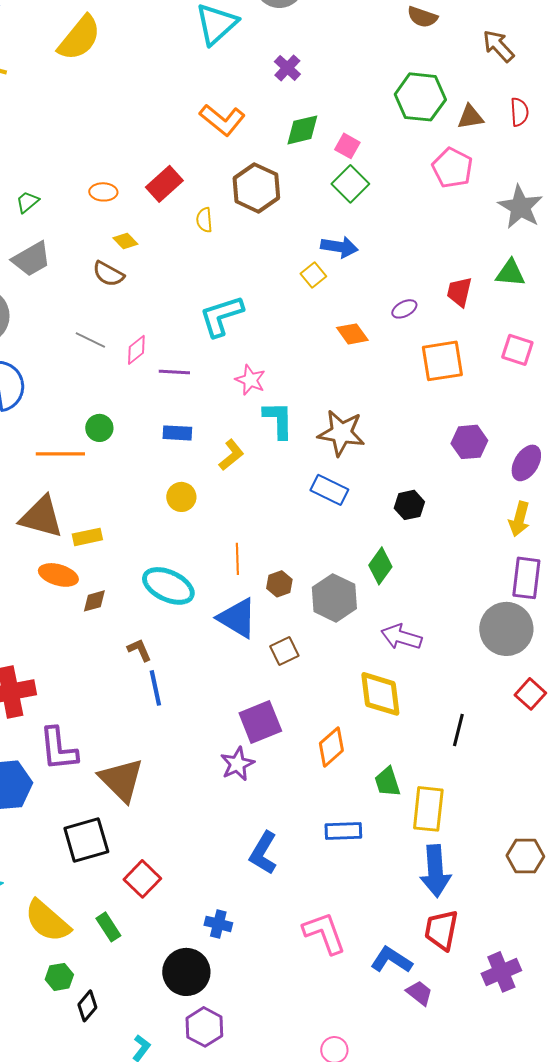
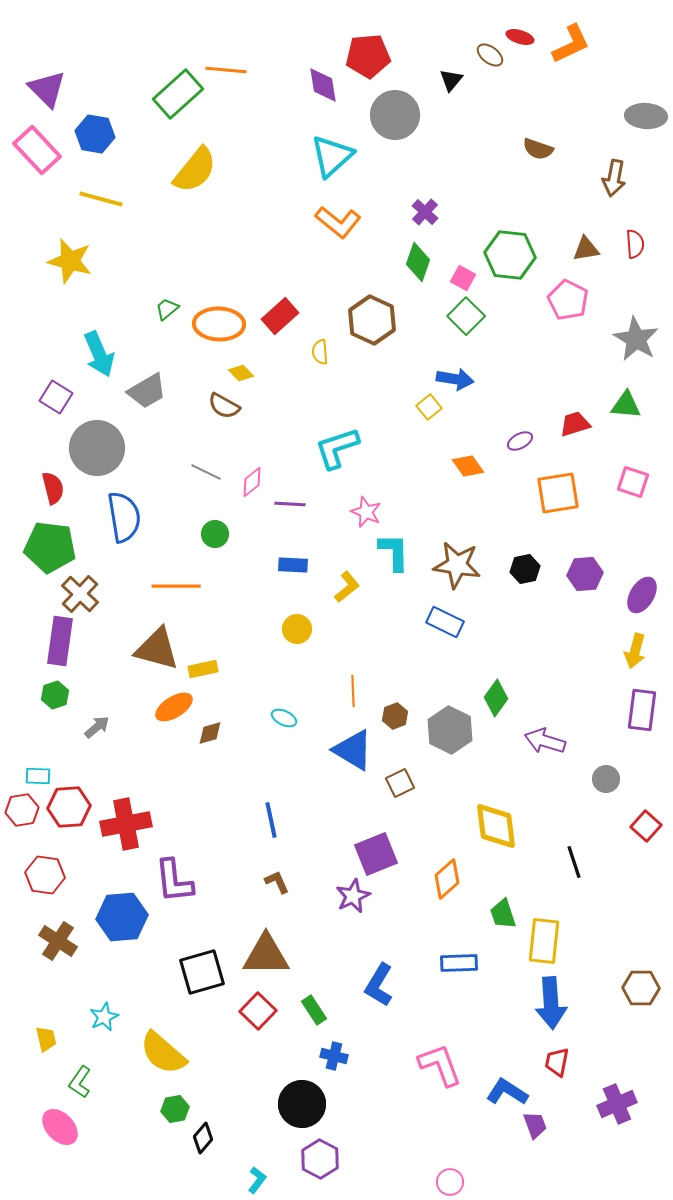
brown arrow: (498, 46) -> (614, 178), turned -126
purple cross: (287, 68) -> (425, 212), moved
green hexagon: (420, 97) -> (510, 255), moved
orange L-shape: (222, 120) -> (338, 222), moved
green diamond: (302, 130) -> (418, 262), turned -57
orange ellipse: (103, 192) -> (219, 324), size x1.8
green trapezoid: (27, 202) -> (167, 309), moved
red trapezoid: (459, 292) -> (575, 424), turned 60
green circle: (99, 428) -> (215, 534), moved
black hexagon: (409, 505) -> (525, 569), moved
orange ellipse: (58, 575) -> (174, 707), turned -48
cyan ellipse: (168, 586) -> (284, 718), size x0.5
gray circle: (506, 629) -> (606, 779), moved, size x0.5
purple arrow: (401, 637) -> (545, 741), moved
brown L-shape: (139, 650) -> (277, 882), moved
black line: (458, 730) -> (574, 862), turned -32
brown triangle: (121, 780) -> (266, 955), moved, turned -45
green rectangle: (108, 927) -> (314, 1010), moved
red trapezoid: (441, 930) -> (557, 1062), size x0.7
purple trapezoid: (419, 993) -> (535, 1125), turned 32

